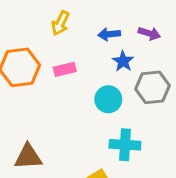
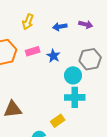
blue star: (123, 61) -> (53, 56), moved
cyan circle: (108, 99) -> (73, 75), moved

